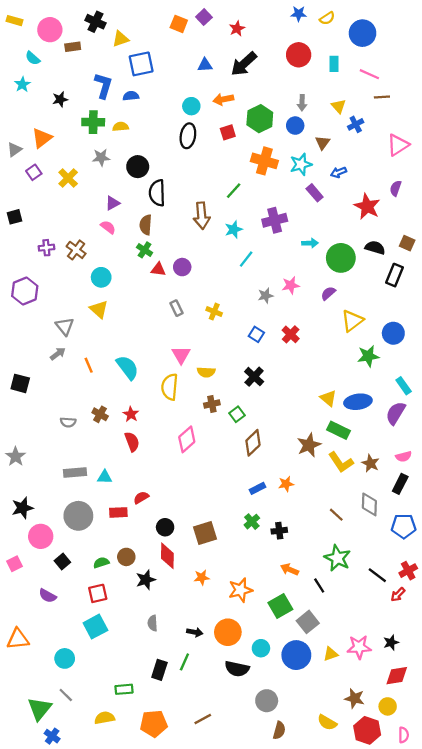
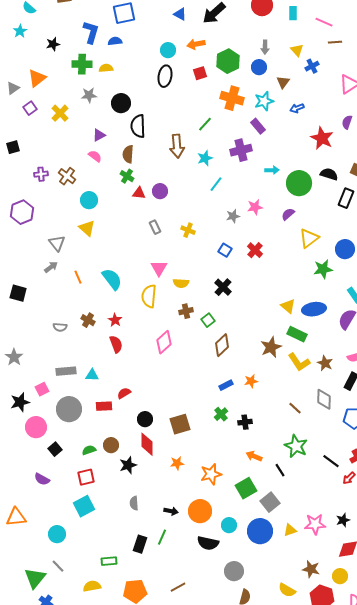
blue triangle: (205, 65) -> (180, 14), turned 32
purple rectangle: (315, 193) -> (258, 126), moved
pink square: (14, 564) -> (42, 389), moved

